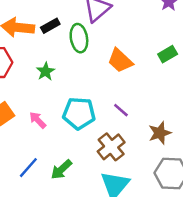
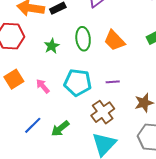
green ellipse: (79, 38) -> (83, 39), moved
purple line: (121, 110) -> (113, 82), turned -48

